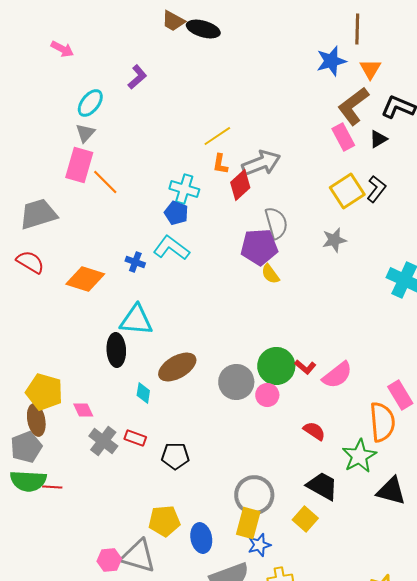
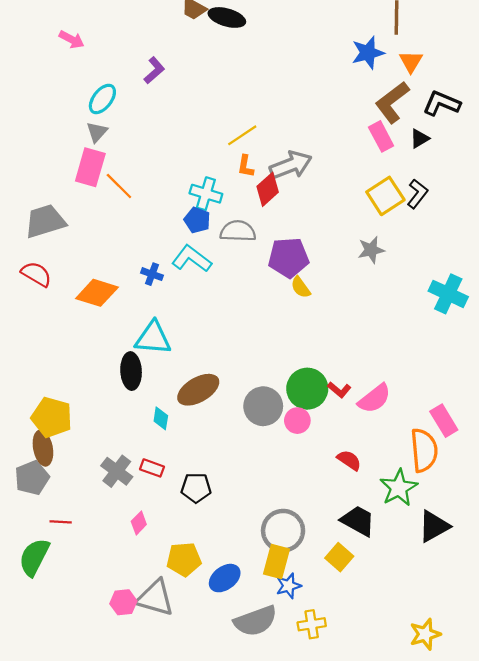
gray semicircle: (276, 223) -> (238, 231), moved, turned -72
pink diamond: (83, 410) -> (139, 523), moved, turned 70
green semicircle: (28, 481) -> (34, 557), moved, turned 114
black triangle: (391, 491) -> (434, 526), turned -44
blue ellipse: (201, 538) -> (225, 578), turned 64

